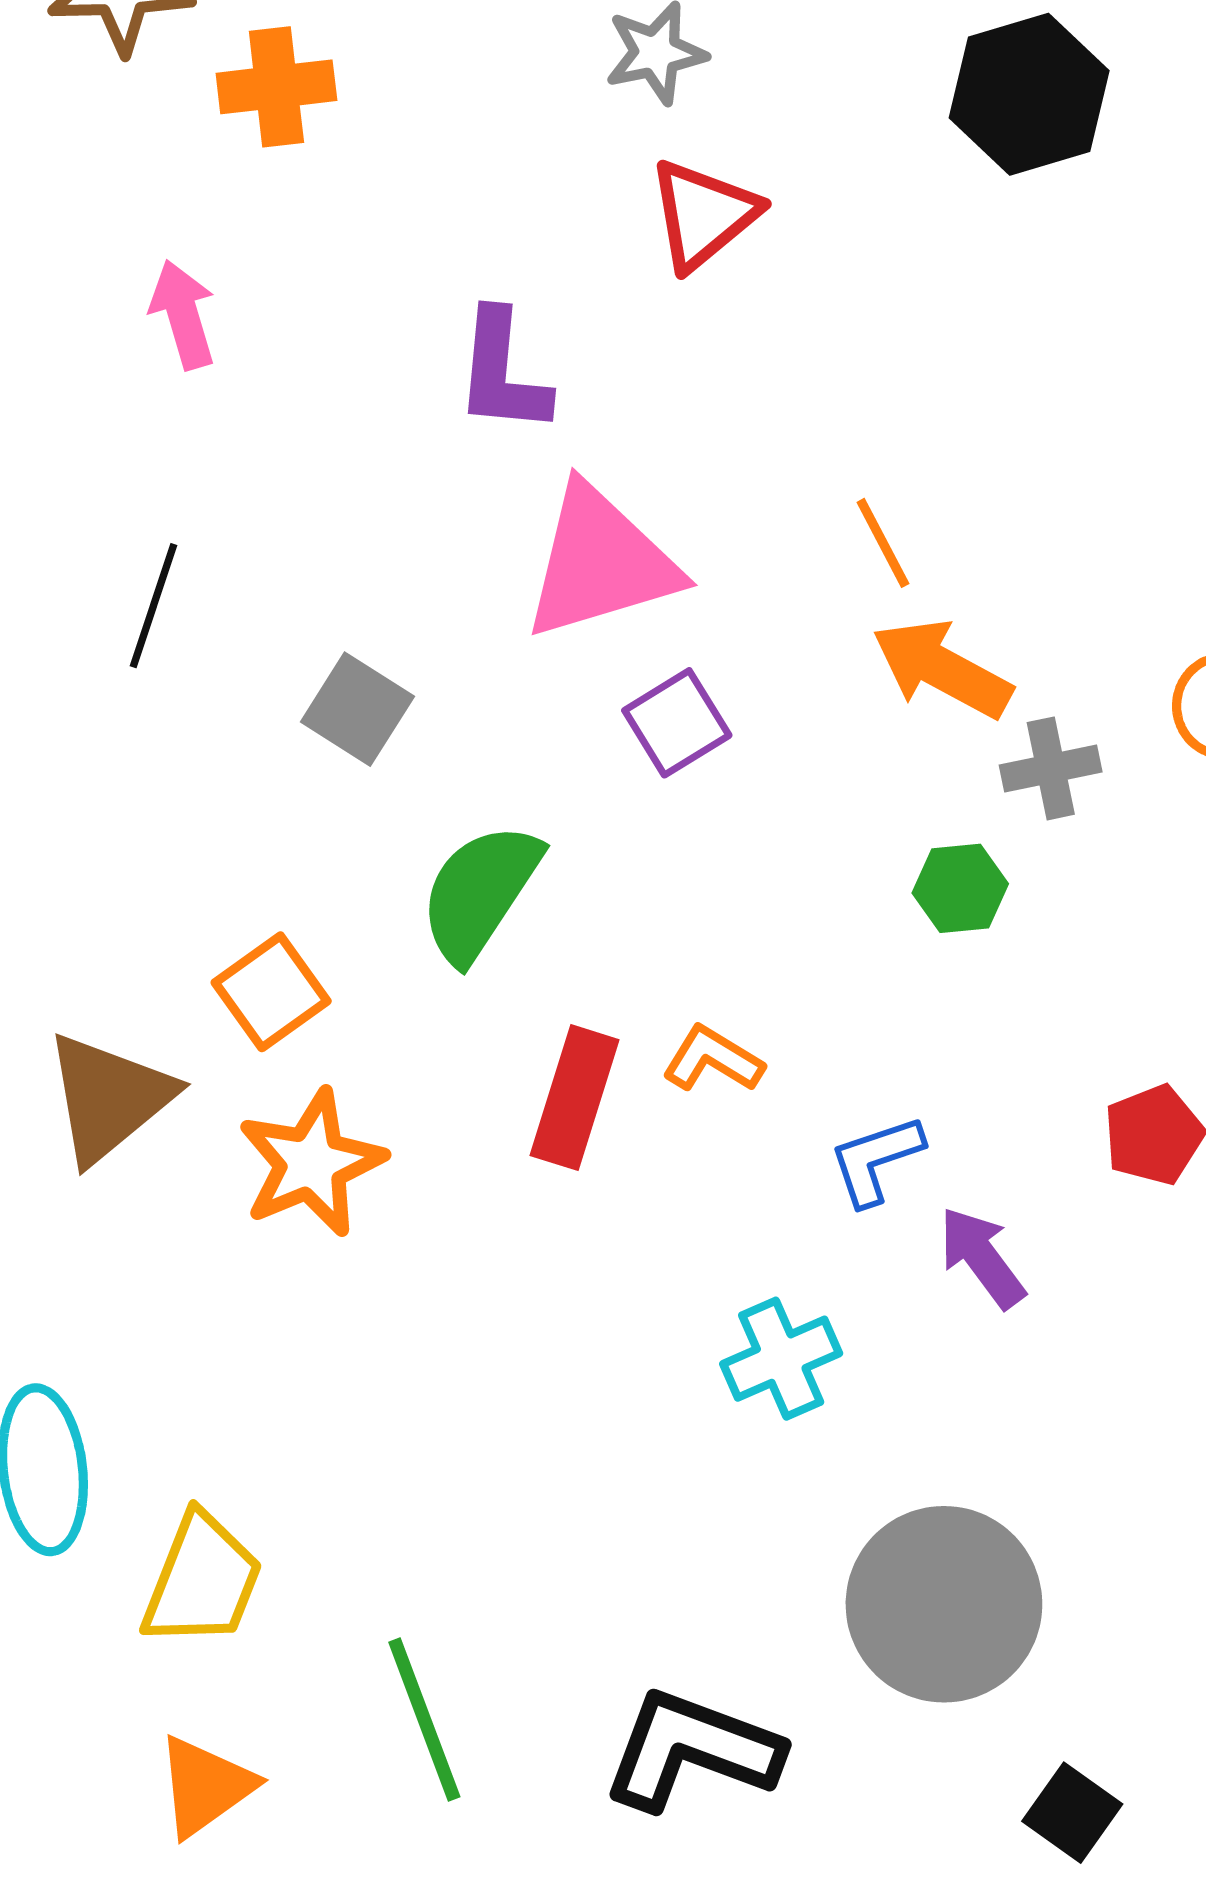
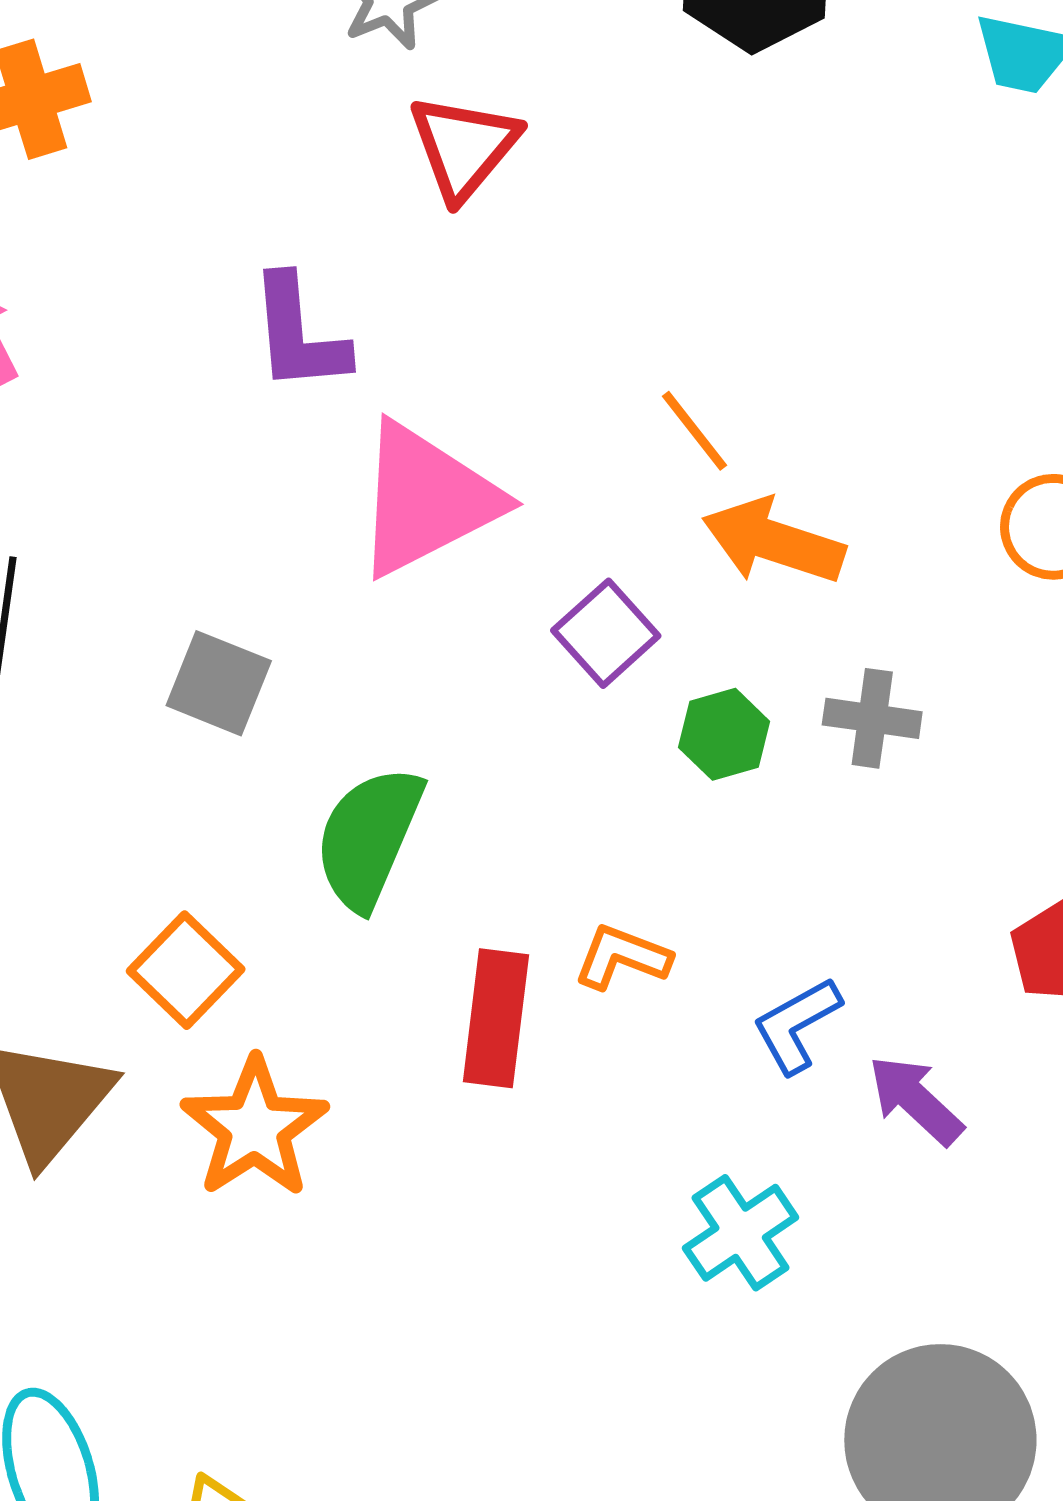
purple square: (677, 723) -> (606, 633), moved
gray cross: (1051, 768) -> (872, 718), moved, turned 30
green hexagon: (960, 888) -> (724, 734), moved

